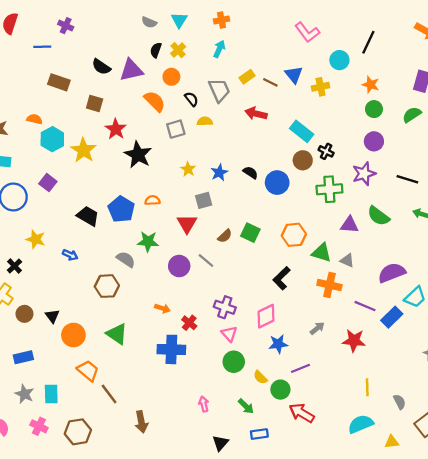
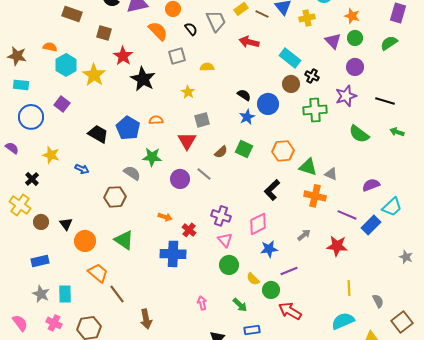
yellow semicircle: (205, 121) -> (207, 67), moved
blue star: (219, 173) -> (247, 117), moved
purple triangle: (349, 225) -> (333, 41), moved, turned 42
purple semicircle: (392, 273) -> (371, 185), size x0.7

